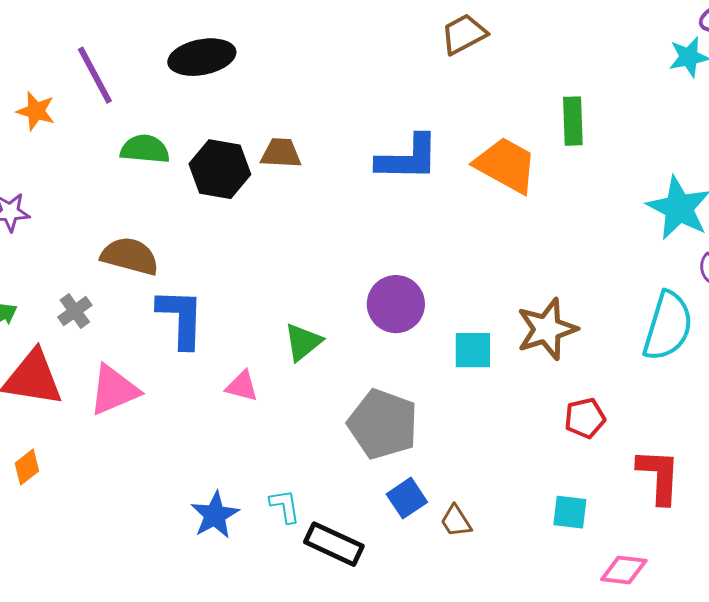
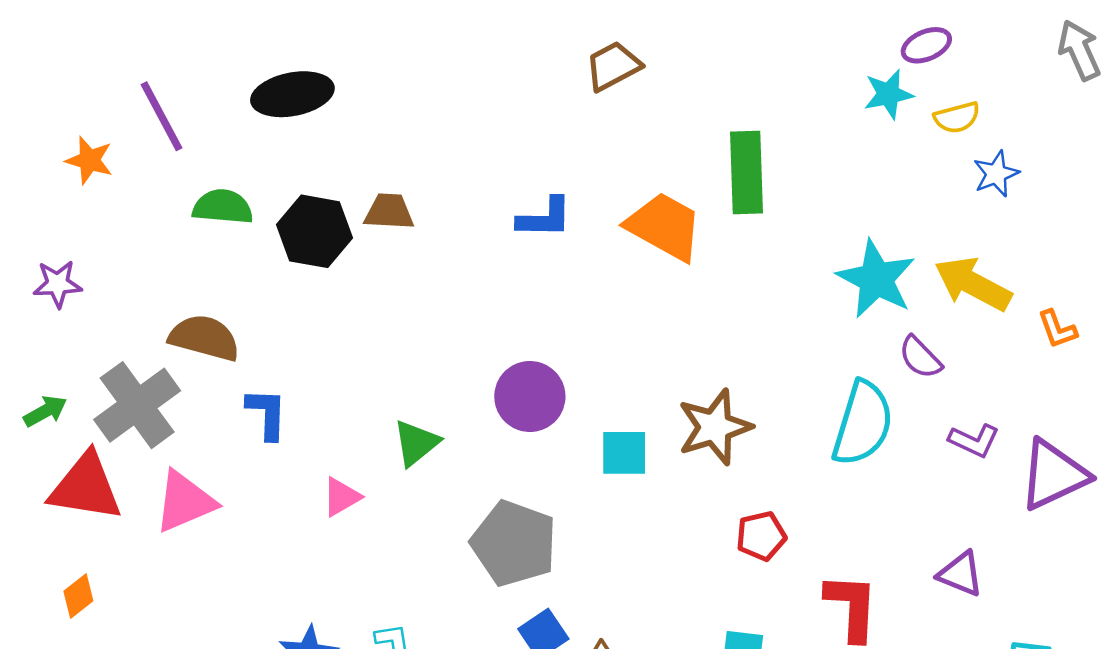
green rectangle: (573, 121) -> (746, 173), size x1.4
blue L-shape: (408, 158) -> (545, 218), size x0.7
gray cross: (75, 311) -> (137, 405), size x2.0
blue L-shape: (181, 318) -> (267, 414), size x0.7
pink triangle: (242, 386) -> (341, 497), turned -45

